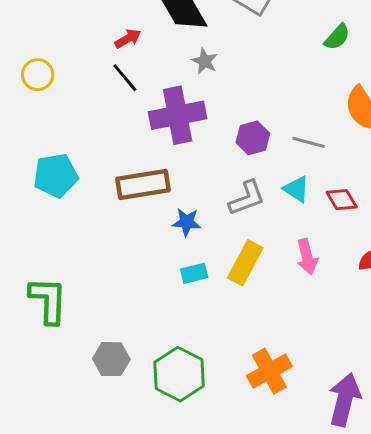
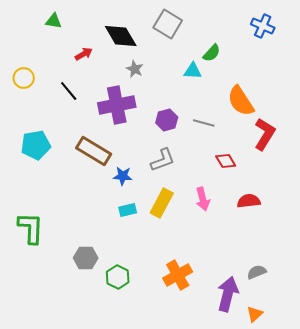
green semicircle: (337, 37) -> (212, 53), moved
black line: (125, 78) -> (69, 91), moved
brown rectangle: (143, 184) -> (94, 151), turned 40
cyan triangle: (296, 189) -> (193, 71), moved, turned -30
gray hexagon: (111, 359) -> (86, 258), moved
green hexagon: (179, 374) -> (118, 277), size x0.7

